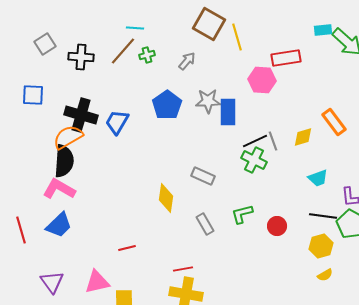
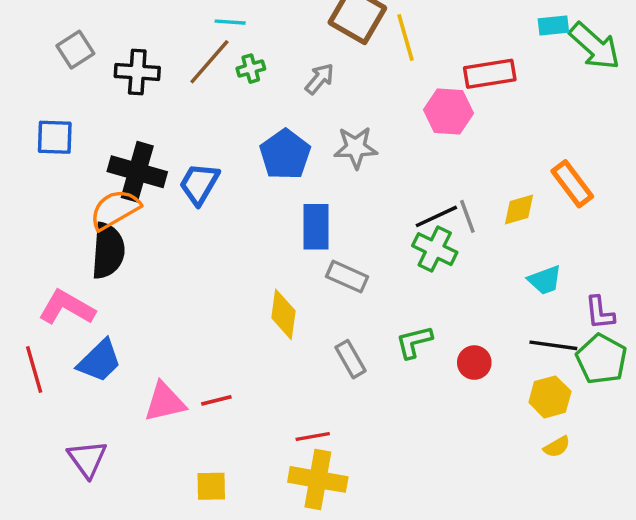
blue rectangle: (228, 112) -> (316, 227), moved
pink L-shape: (59, 189) -> (67, 308), moved
pink triangle: (97, 282) -> (165, 402), moved

